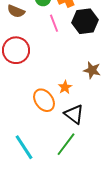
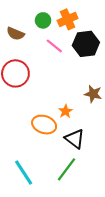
pink line: (54, 23) -> (54, 46), turned -30
orange ellipse: (44, 100) -> (44, 125), turned -35

